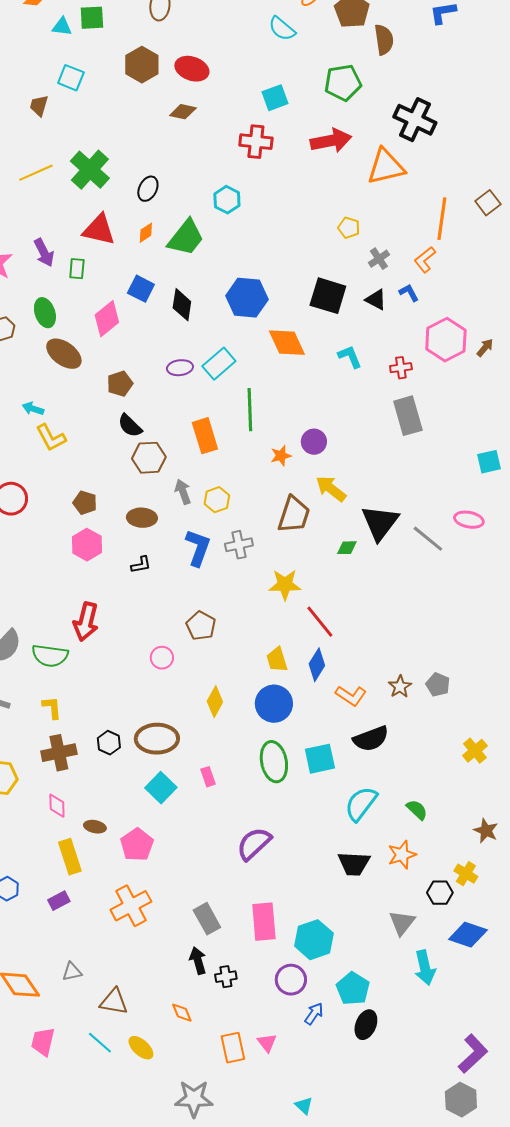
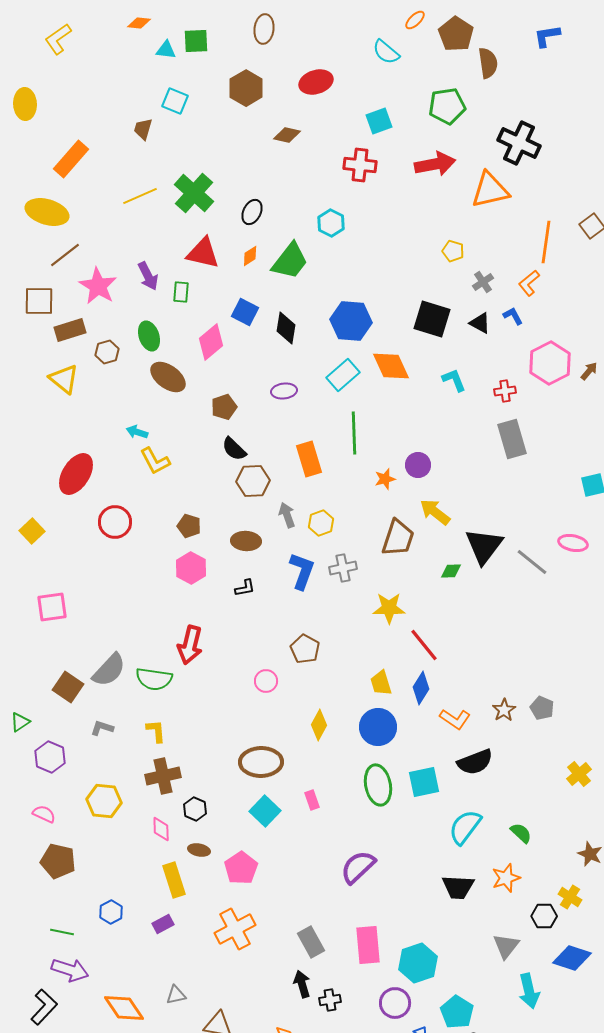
red ellipse: (192, 69) -> (316, 82), moved, turned -36
cyan rectangle: (219, 364) -> (343, 375), moved
black hexagon: (109, 743) -> (195, 809), moved

